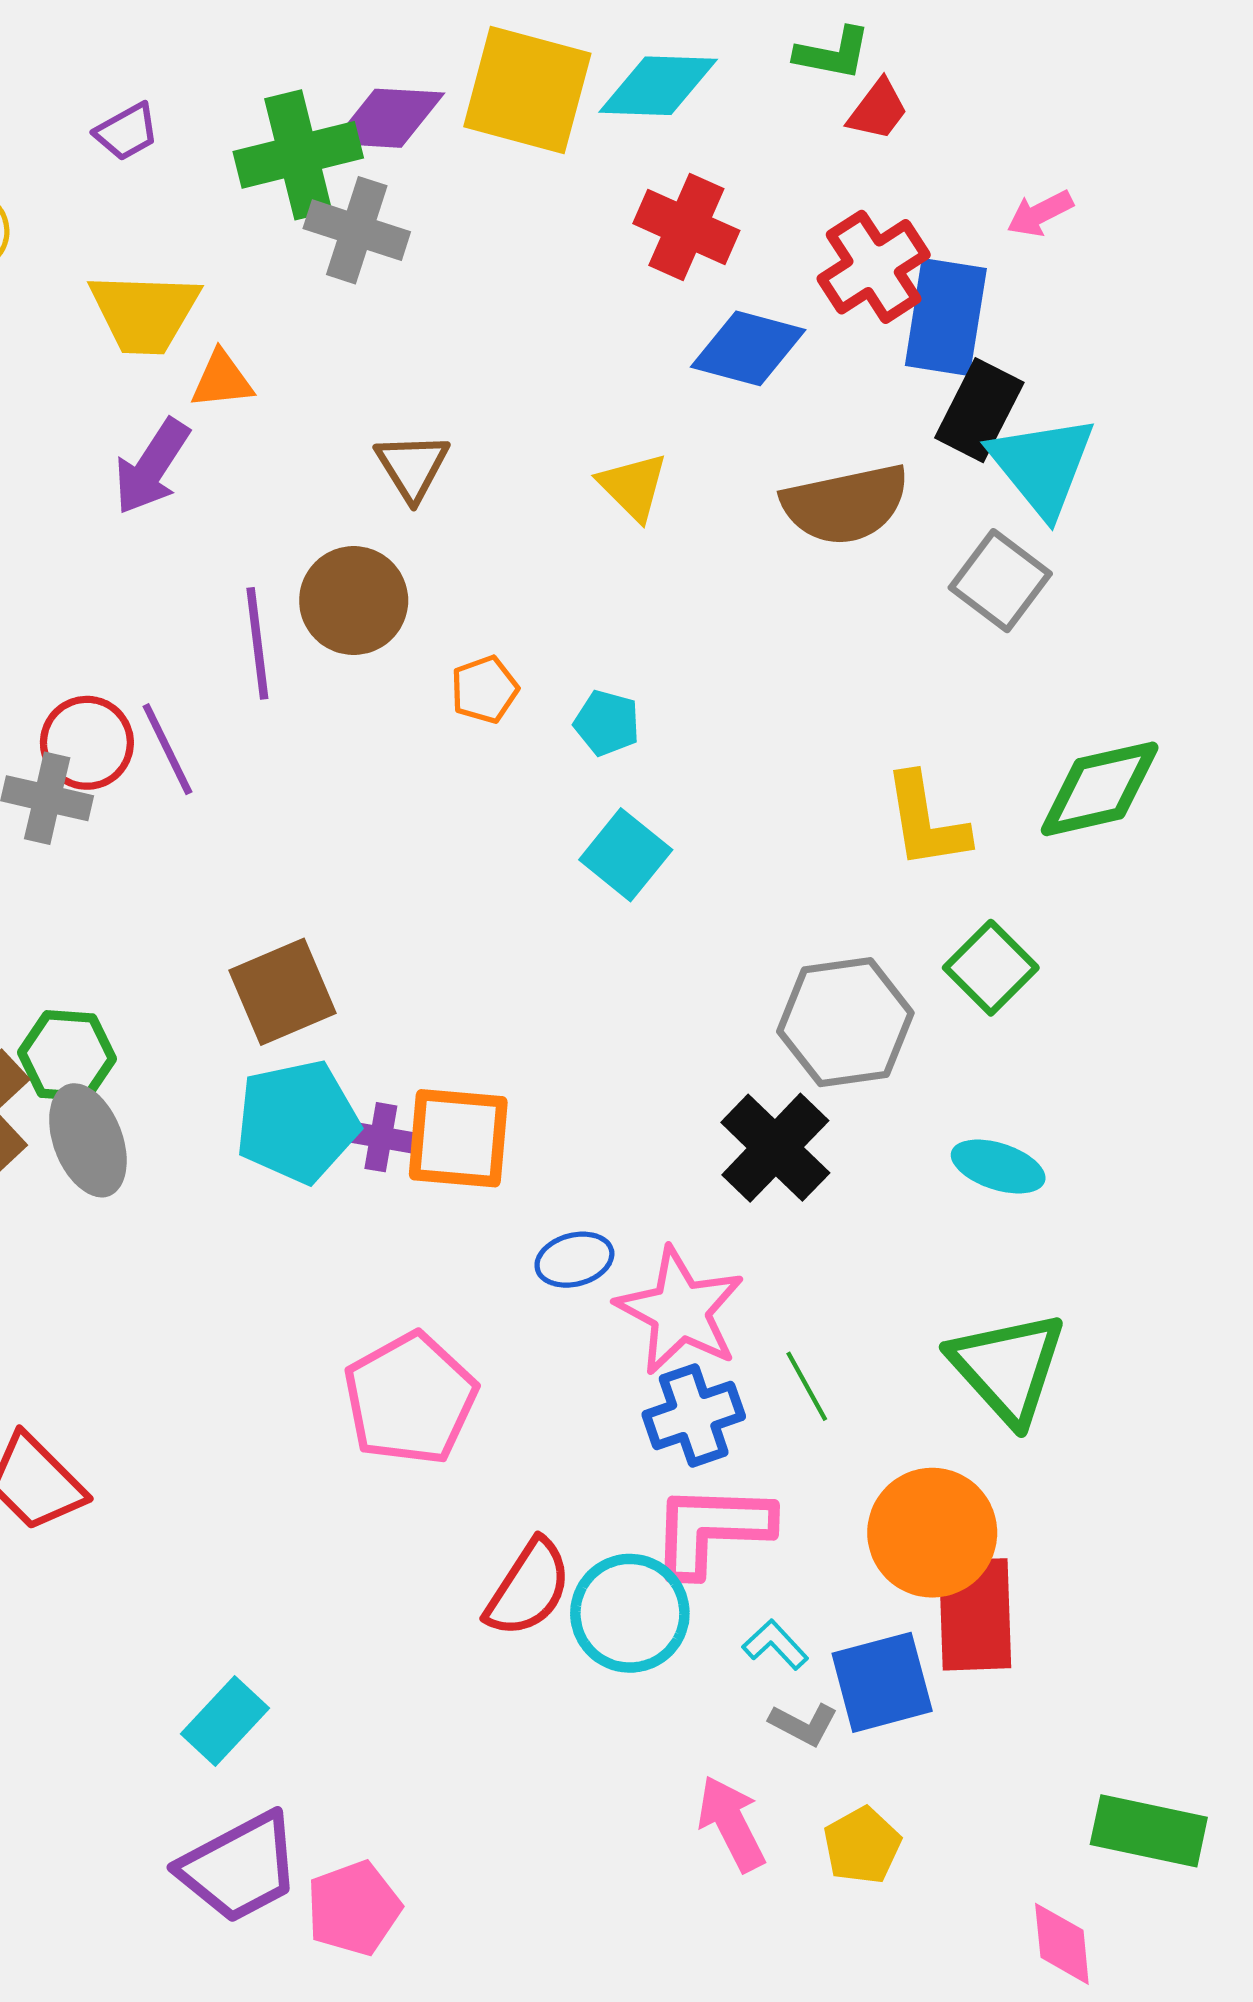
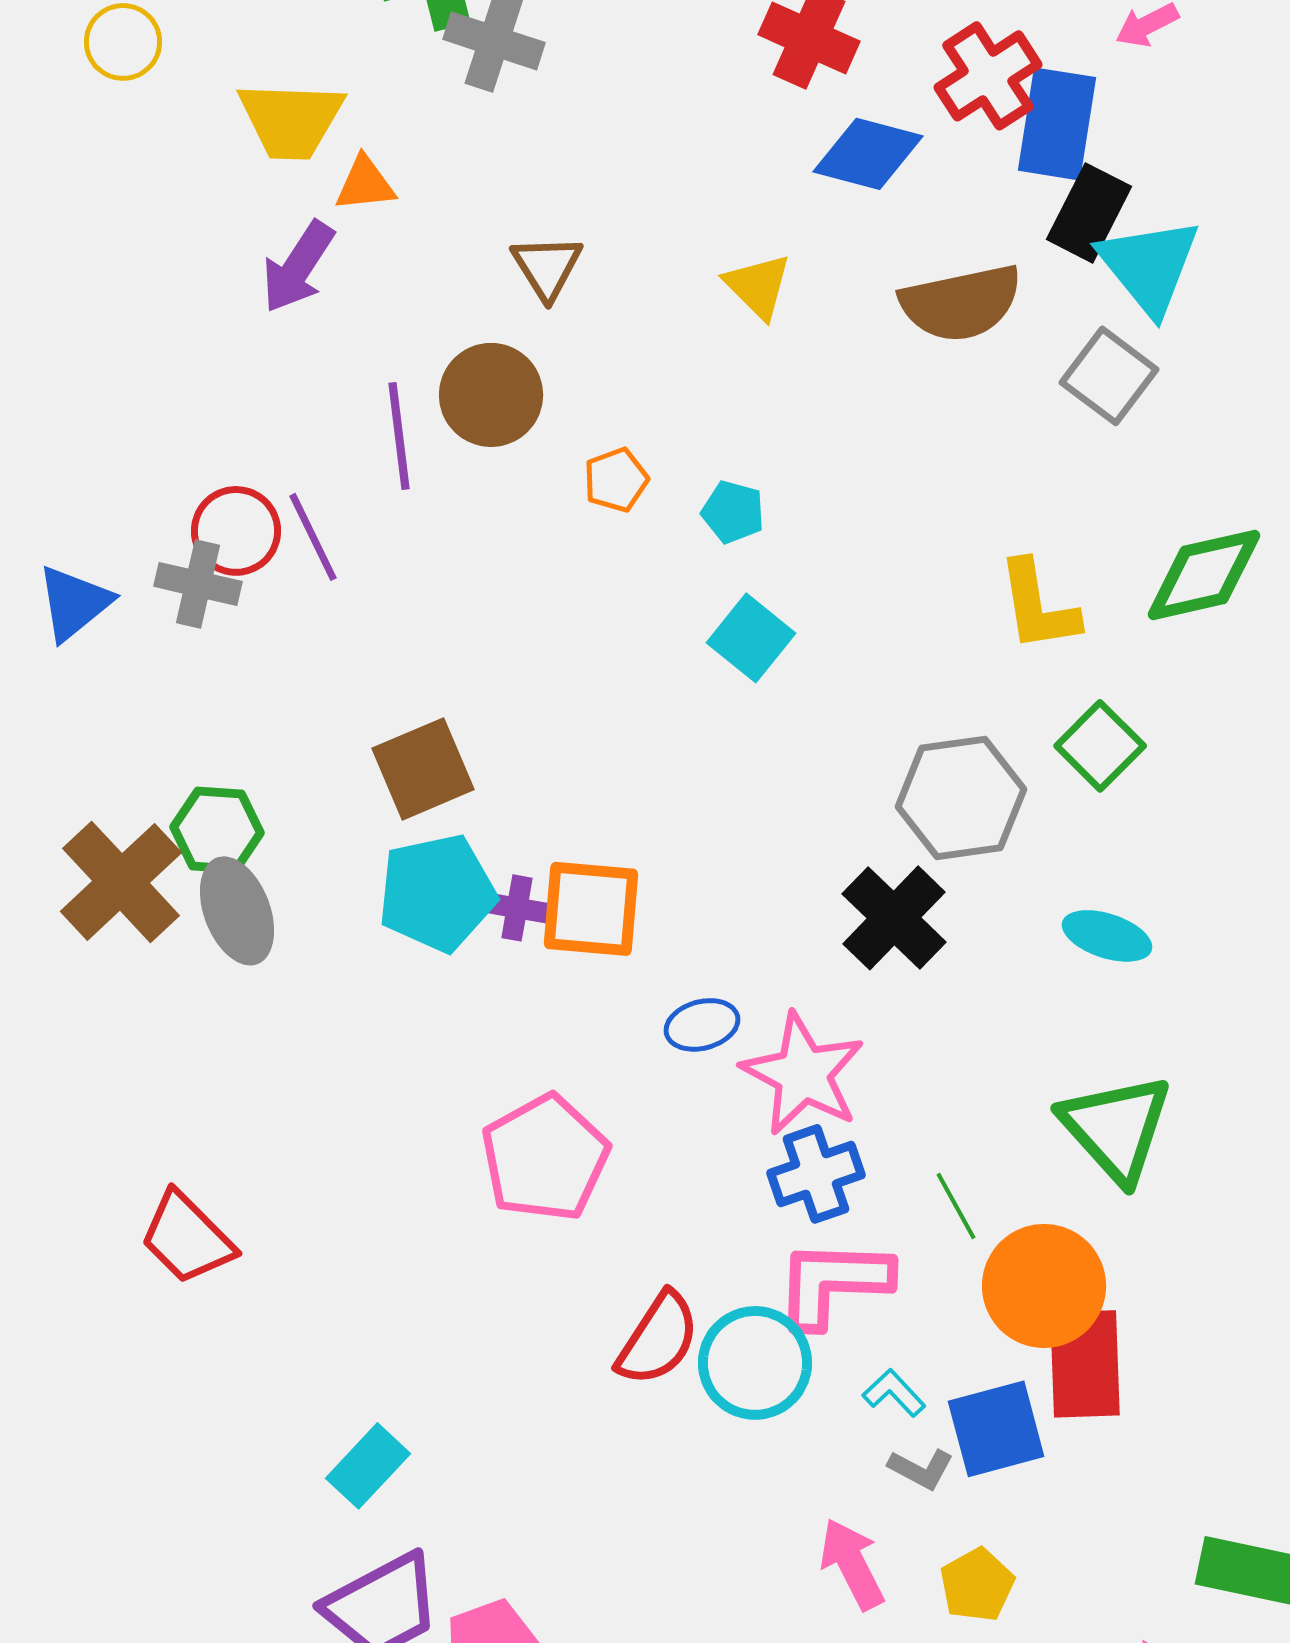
green line: (807, 1386) -> (956, 1206), moved

